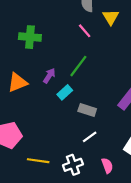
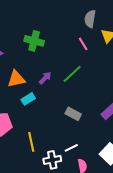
cyan rectangle: (65, 92) -> (28, 99), moved
white line: (90, 137) -> (71, 148), moved
yellow line: (38, 161) -> (31, 142), moved, turned 60

